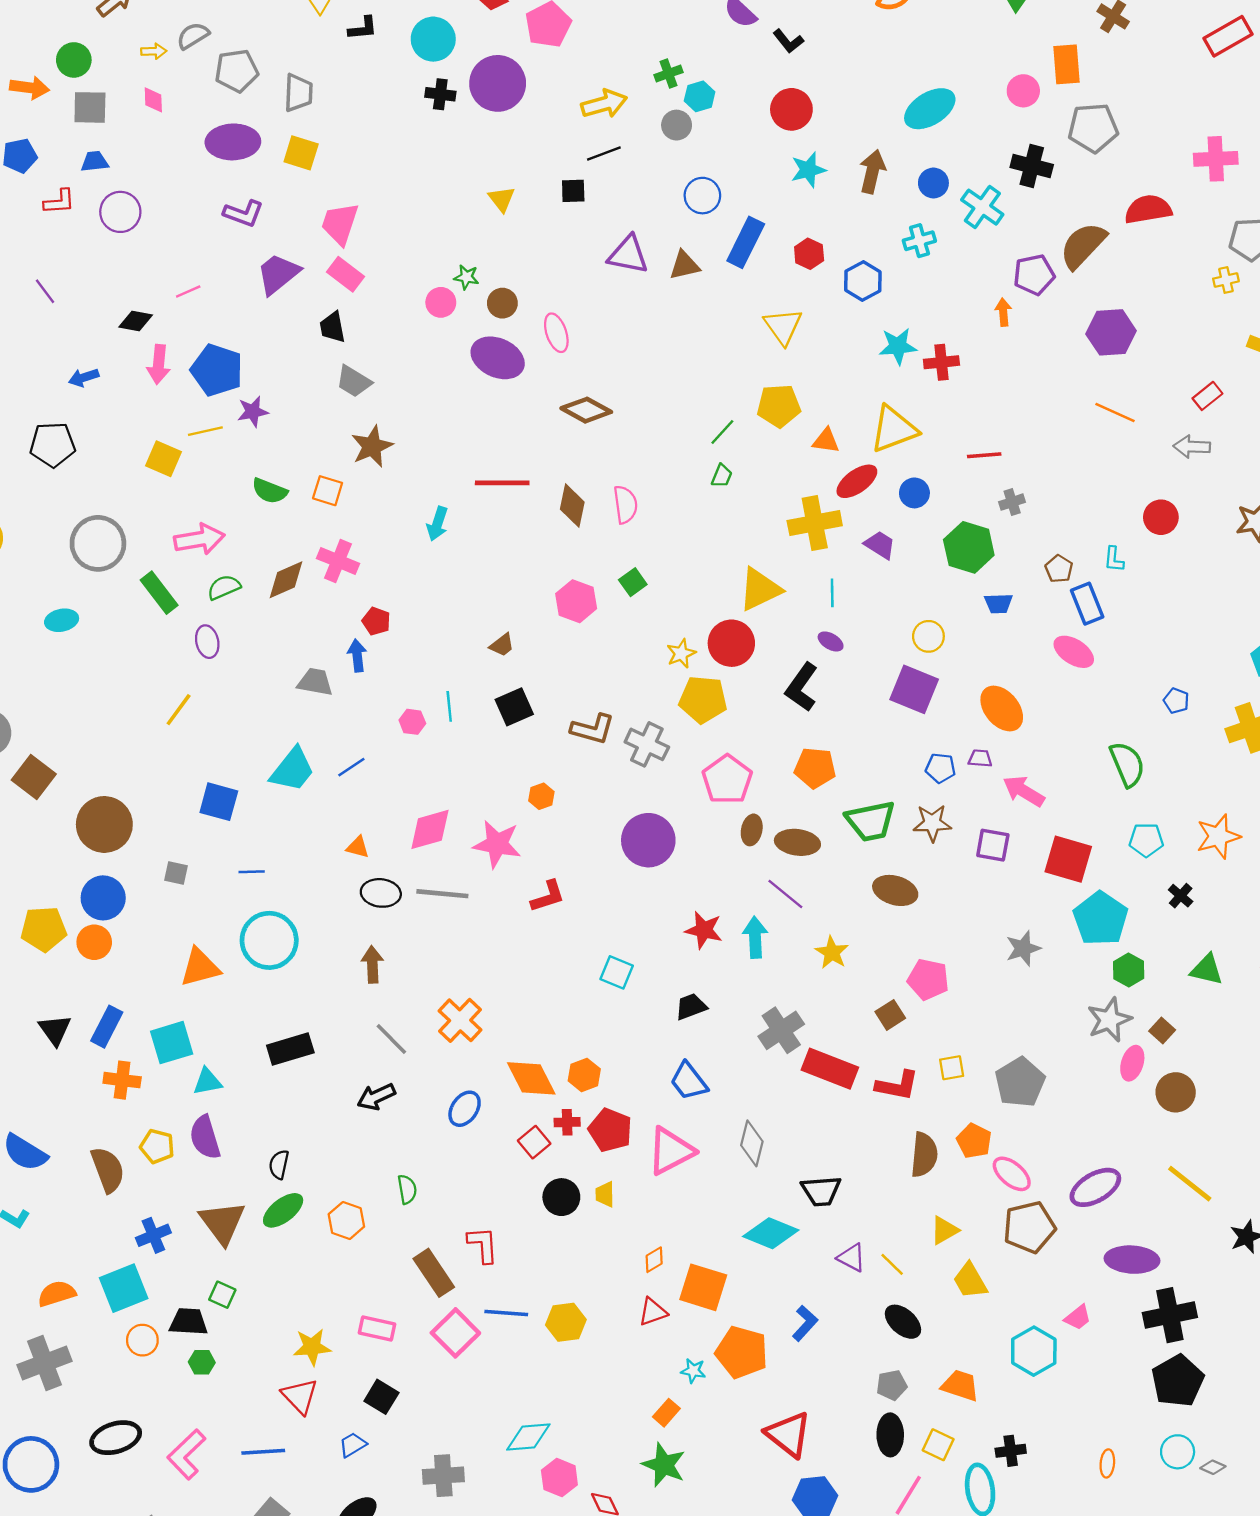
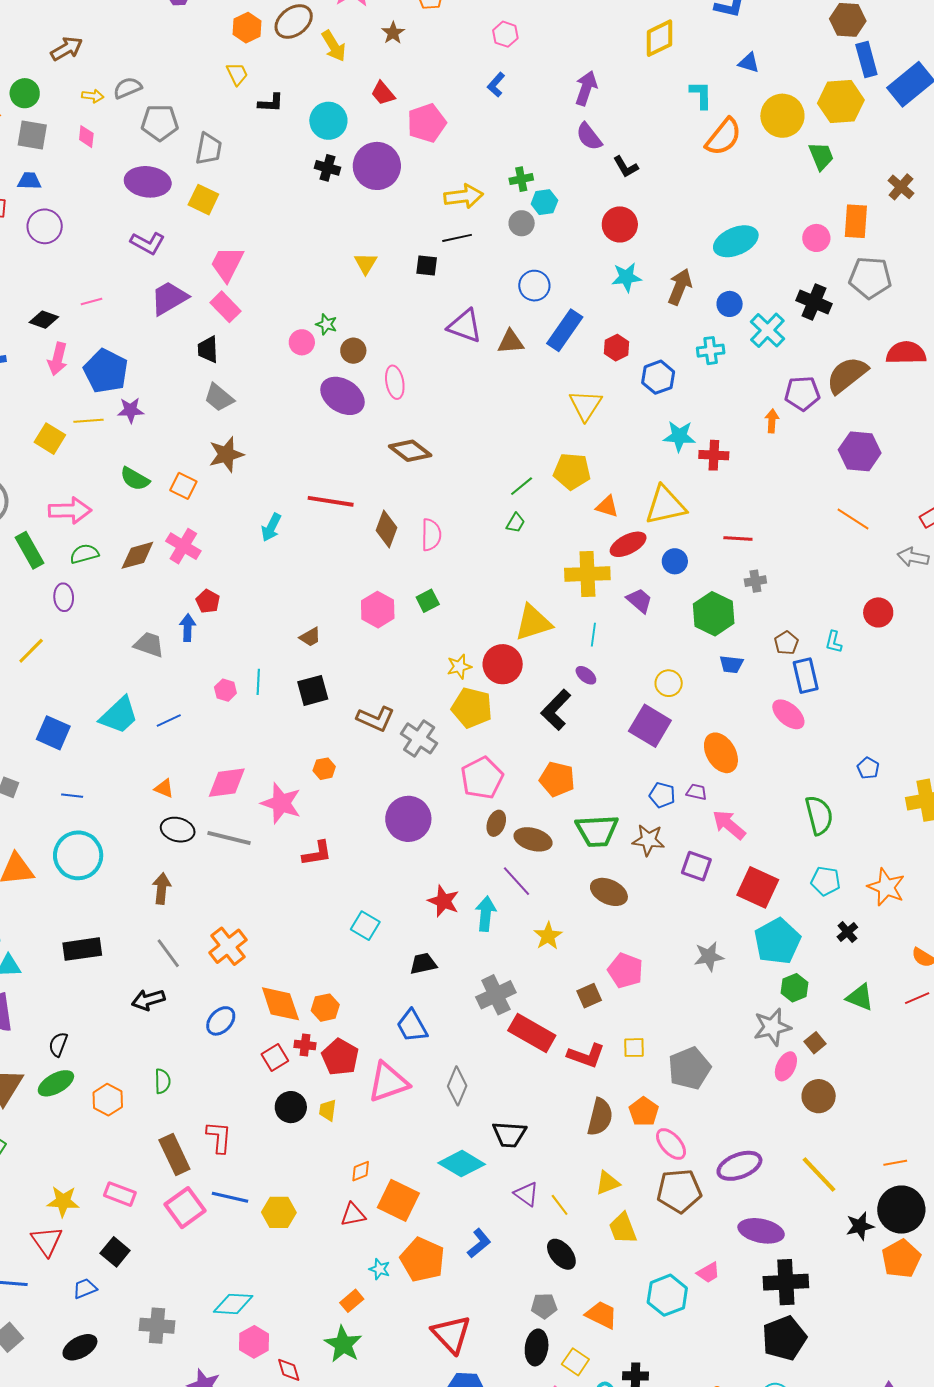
orange star: (1218, 836) -> (886, 887), turned 30

